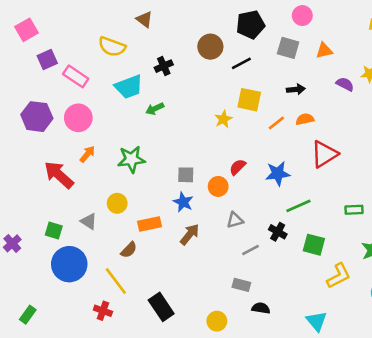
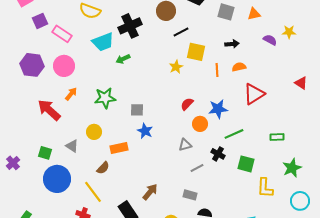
black line: (241, 63) -> (181, 32), moved
black cross: (164, 66) -> (130, 26), size x1.6
orange line: (276, 123) -> (217, 70), turned -56
gray square: (186, 175) -> (137, 110), moved
orange circle: (218, 186) -> (200, 124), moved
brown arrow: (190, 234) -> (150, 192), moved
yellow L-shape: (339, 276) -> (265, 188), turned 120

